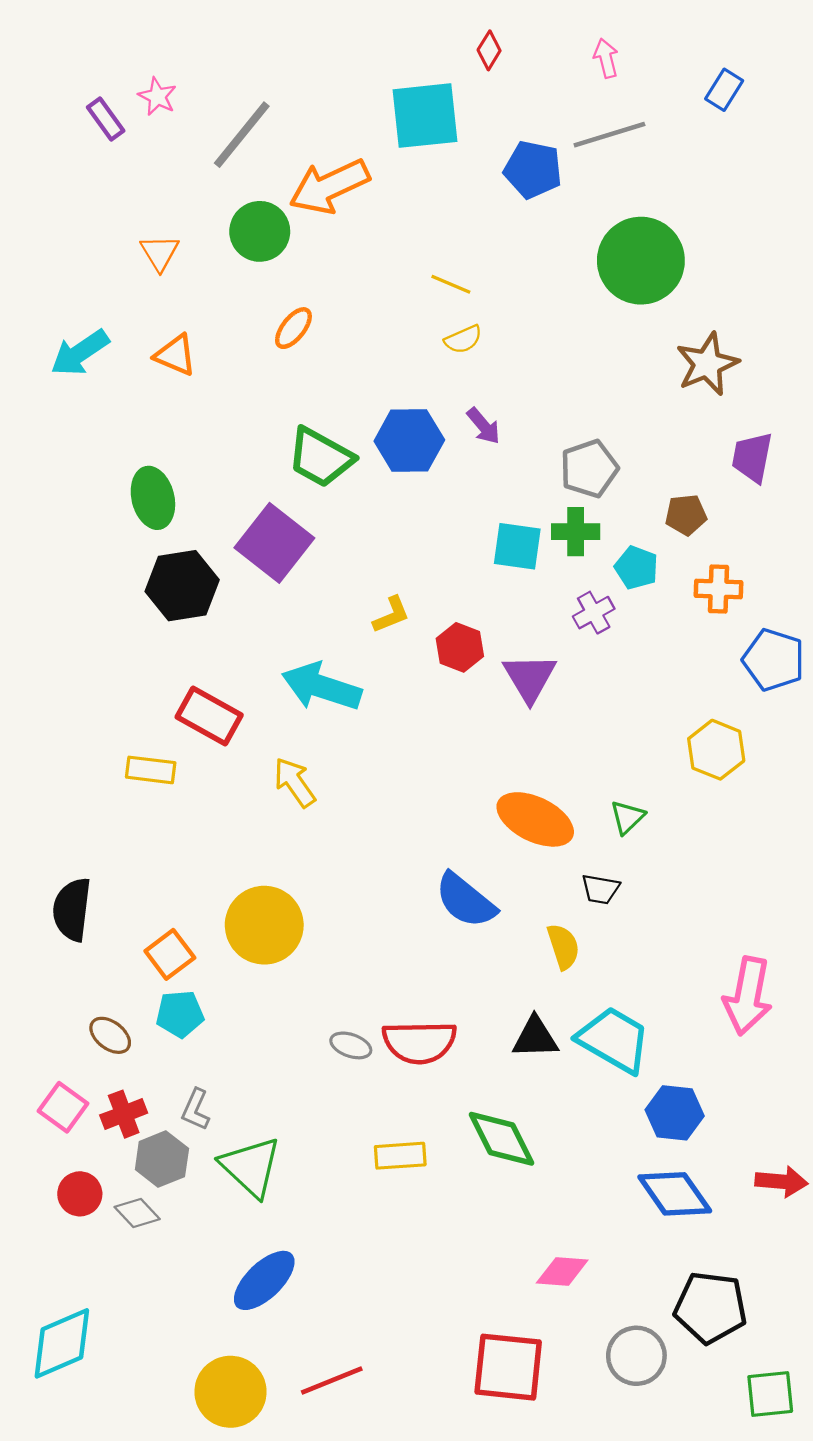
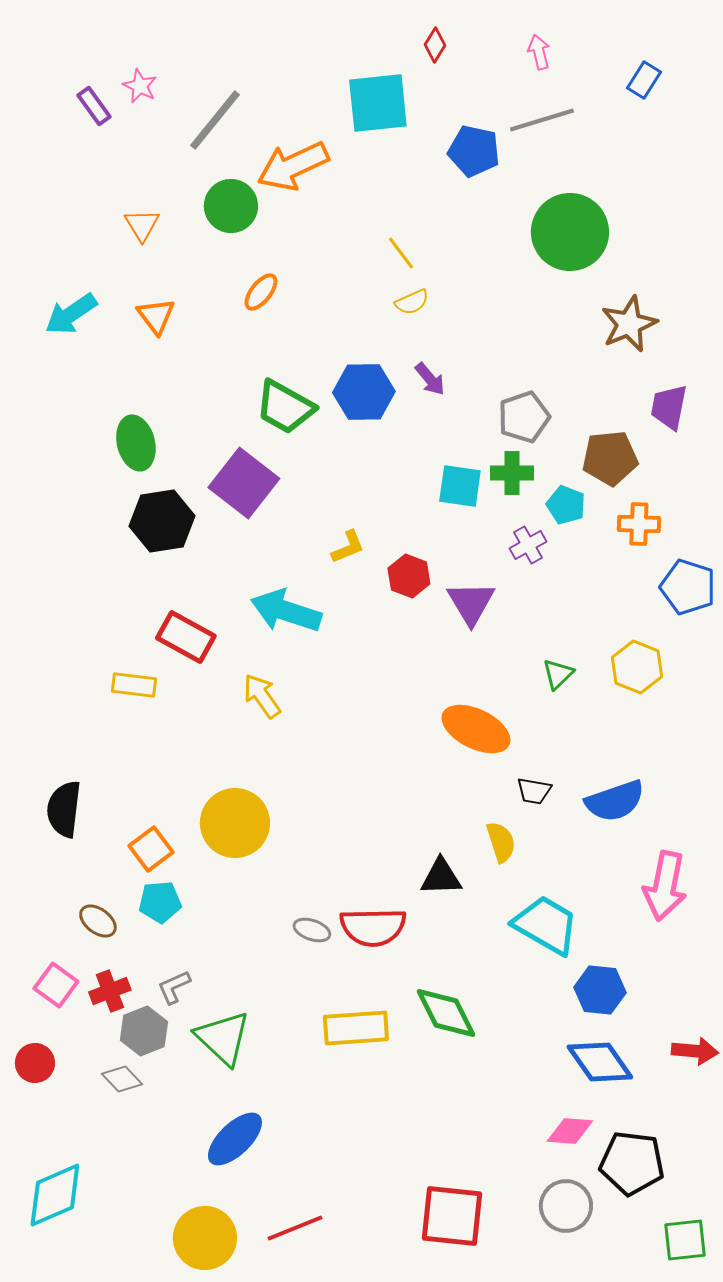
yellow line: (451, 284) -> (401, 253), turned 30
orange triangle: (175, 355) -> (156, 316), turned 30
brown pentagon: (686, 515) -> (610, 458), size x1.5
green triangle: (627, 817) -> (558, 674), moved
blue semicircle: (465, 900) -> (615, 801), moved, turned -58
black triangle: (535, 1038) -> (441, 877), moved
gray L-shape: (196, 1110) -> (174, 987), turned 42
yellow rectangle: (400, 1156) -> (356, 1028), size x1.4
red circle: (80, 1194) -> (35, 1063), moved
pink diamond: (562, 1271) -> (570, 1131), moved

